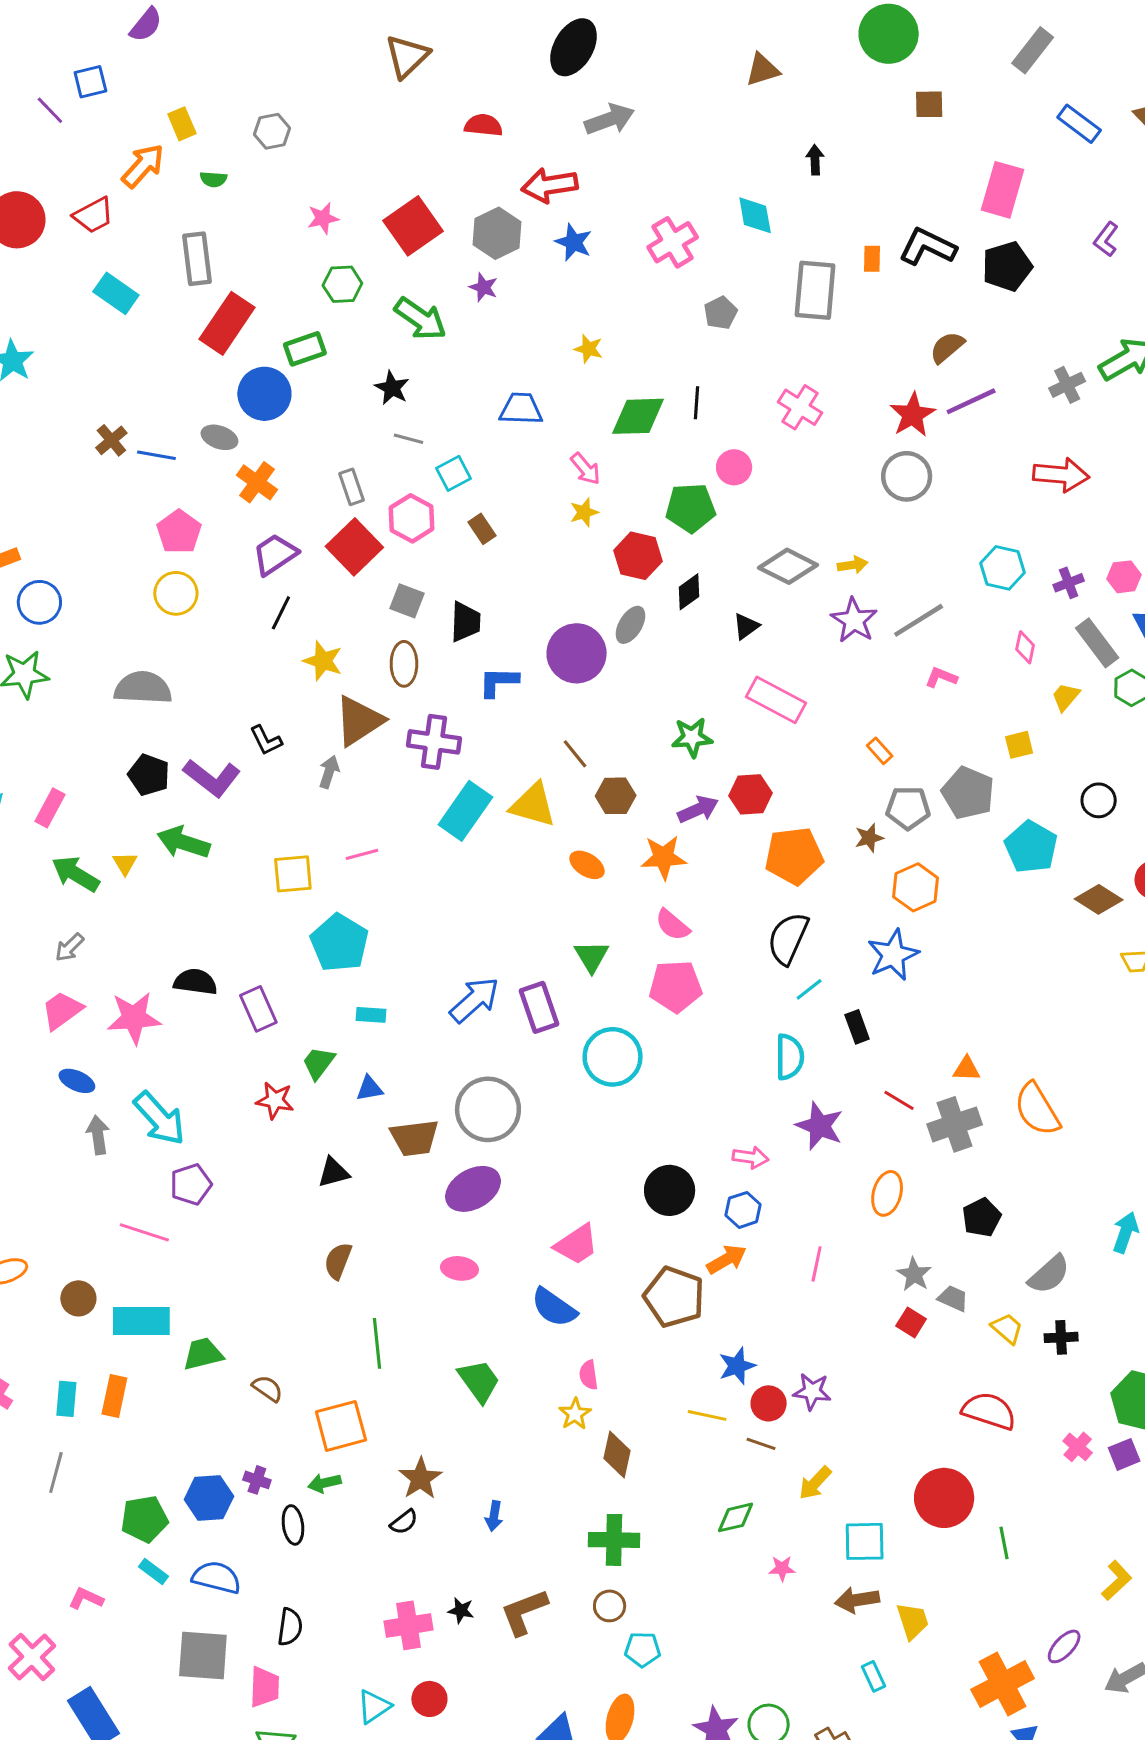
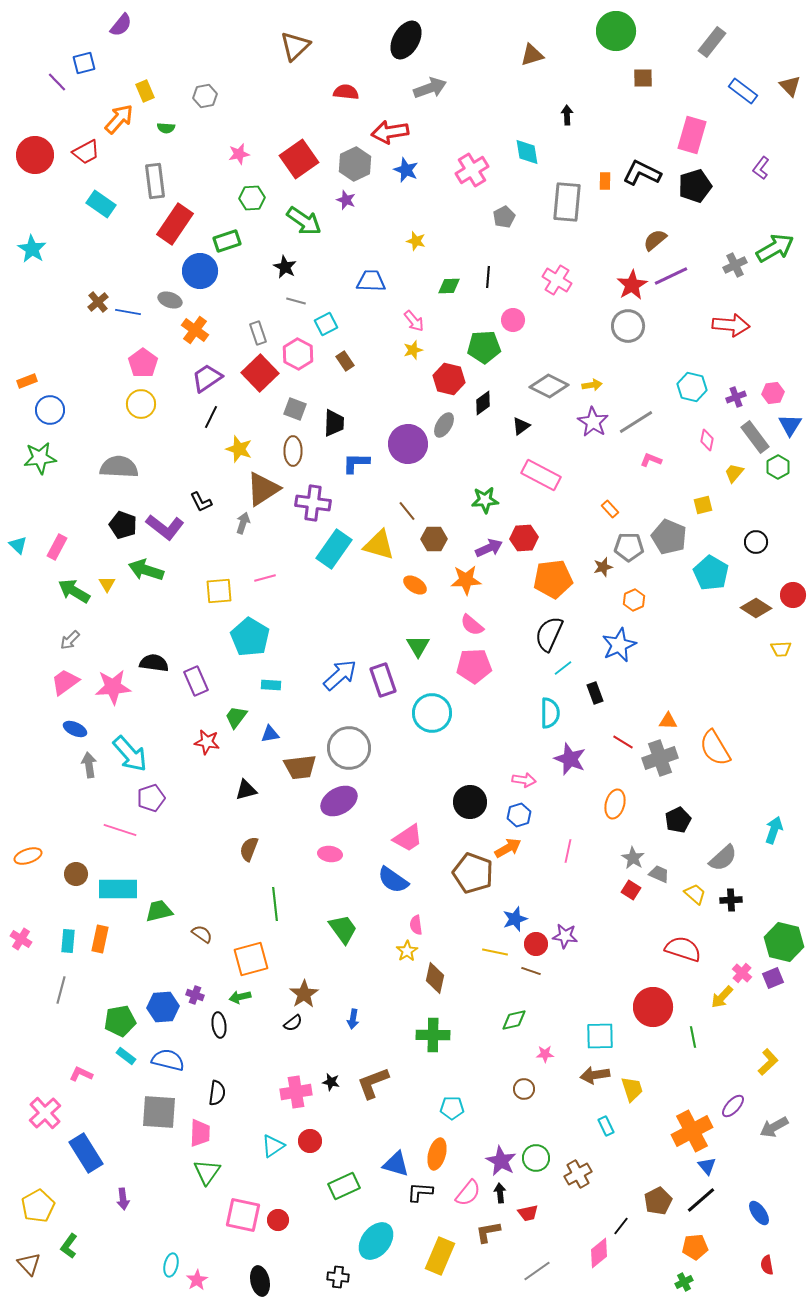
green diamond: (638, 416) -> (449, 286), size x0.6
orange hexagon: (916, 887) -> (634, 600), size x0.7
yellow arrow: (815, 1483) -> (722, 997), moved
brown circle: (610, 1606) -> (524, 1089), moved

